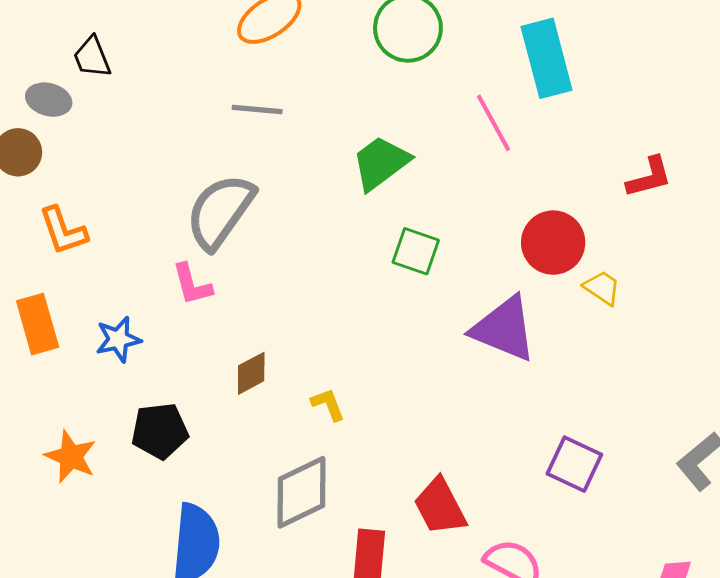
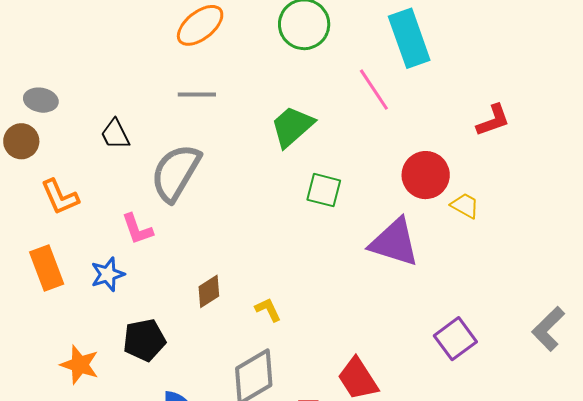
black trapezoid: (92, 57) -> (115, 134), moved
pink L-shape: (192, 284) -> (137, 229), moved
purple square: (574, 464) -> (455, 339), turned 33

